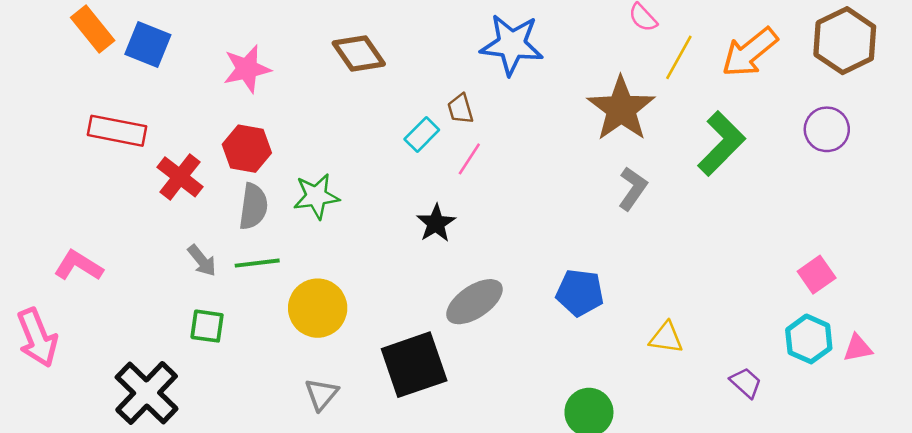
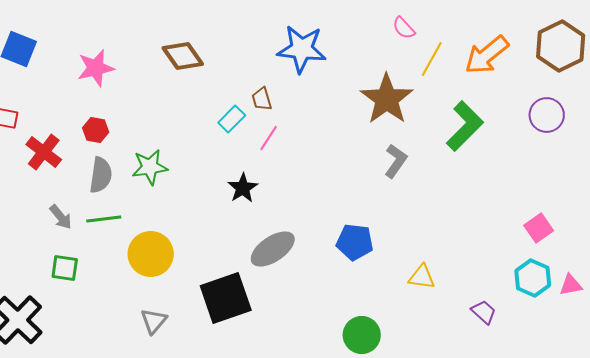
red hexagon: (247, 149) -> (96, 130), size x0.7

